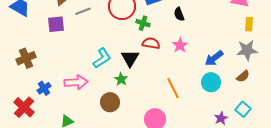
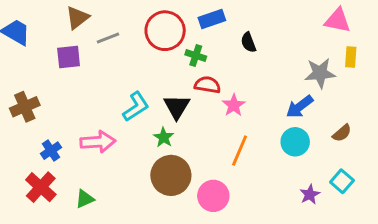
pink star: (180, 45) -> (234, 105), moved
gray star: (247, 50) -> (320, 73), moved
orange line: (173, 88) -> (240, 151), turned 50
brown circle: (110, 102) -> (171, 175), moved, size x1.4
red cross: (24, 107) -> (41, 187), moved

